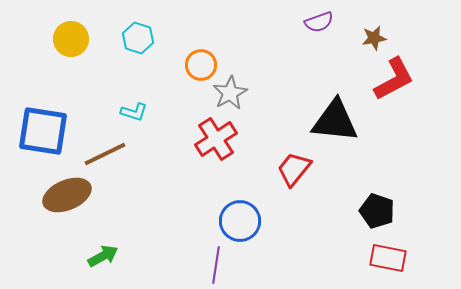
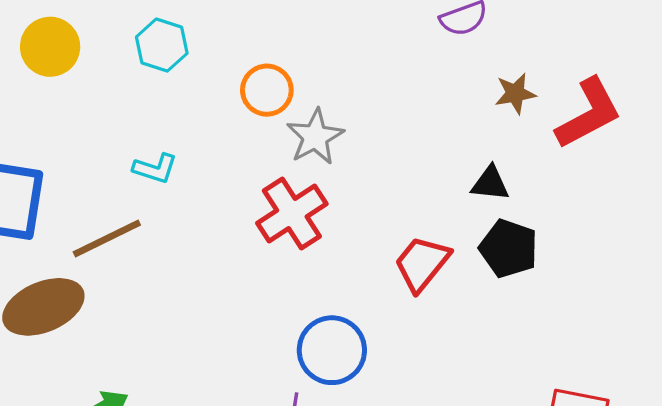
brown star: (374, 38) -> (515, 93), moved
black triangle: (335, 121) -> (490, 183), size x0.5
black pentagon: (377, 211) -> (509, 249), moved

